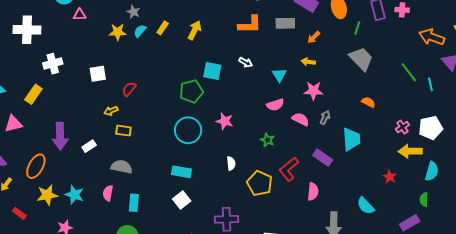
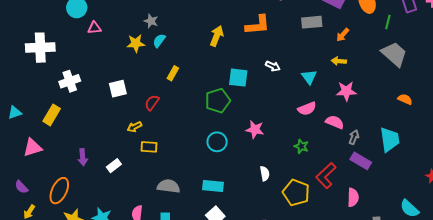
orange L-shape: (250, 25) -> (258, 25), moved
yellow rectangle: (163, 28) -> (173, 73), moved
gray arrow: (325, 118) -> (354, 137), moved
cyan circle: (188, 130) -> (217, 142), size x0.7
purple arrow: (60, 136) -> (83, 157), size x0.6
gray semicircle: (122, 167) -> (169, 186), moved

